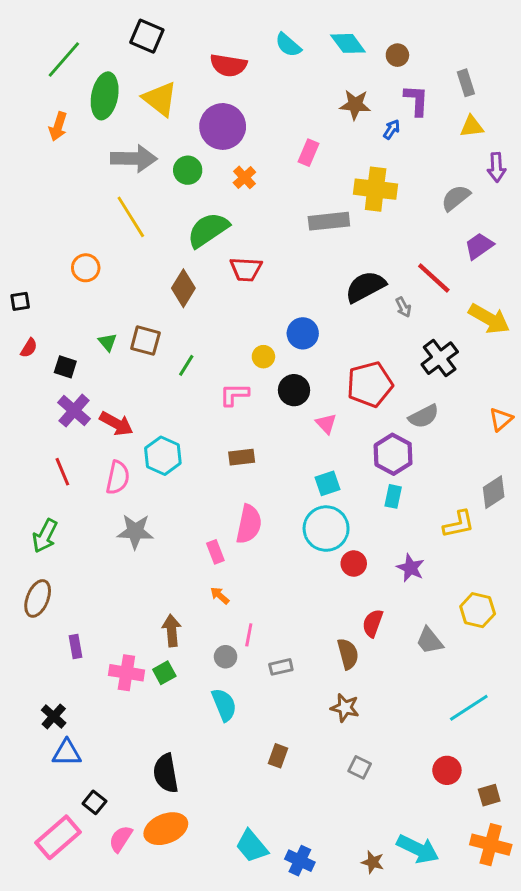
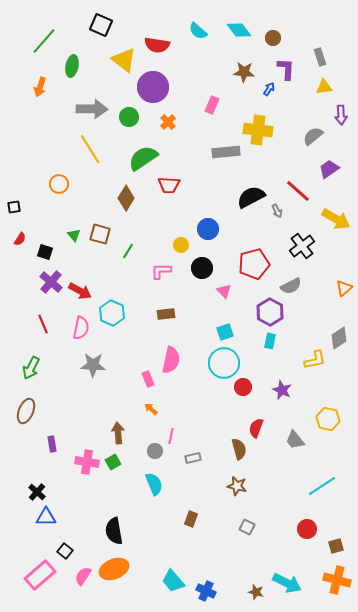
green ellipse: (105, 96) -> (72, 66), size x0.7
yellow triangle: (160, 99) -> (124, 60), moved

